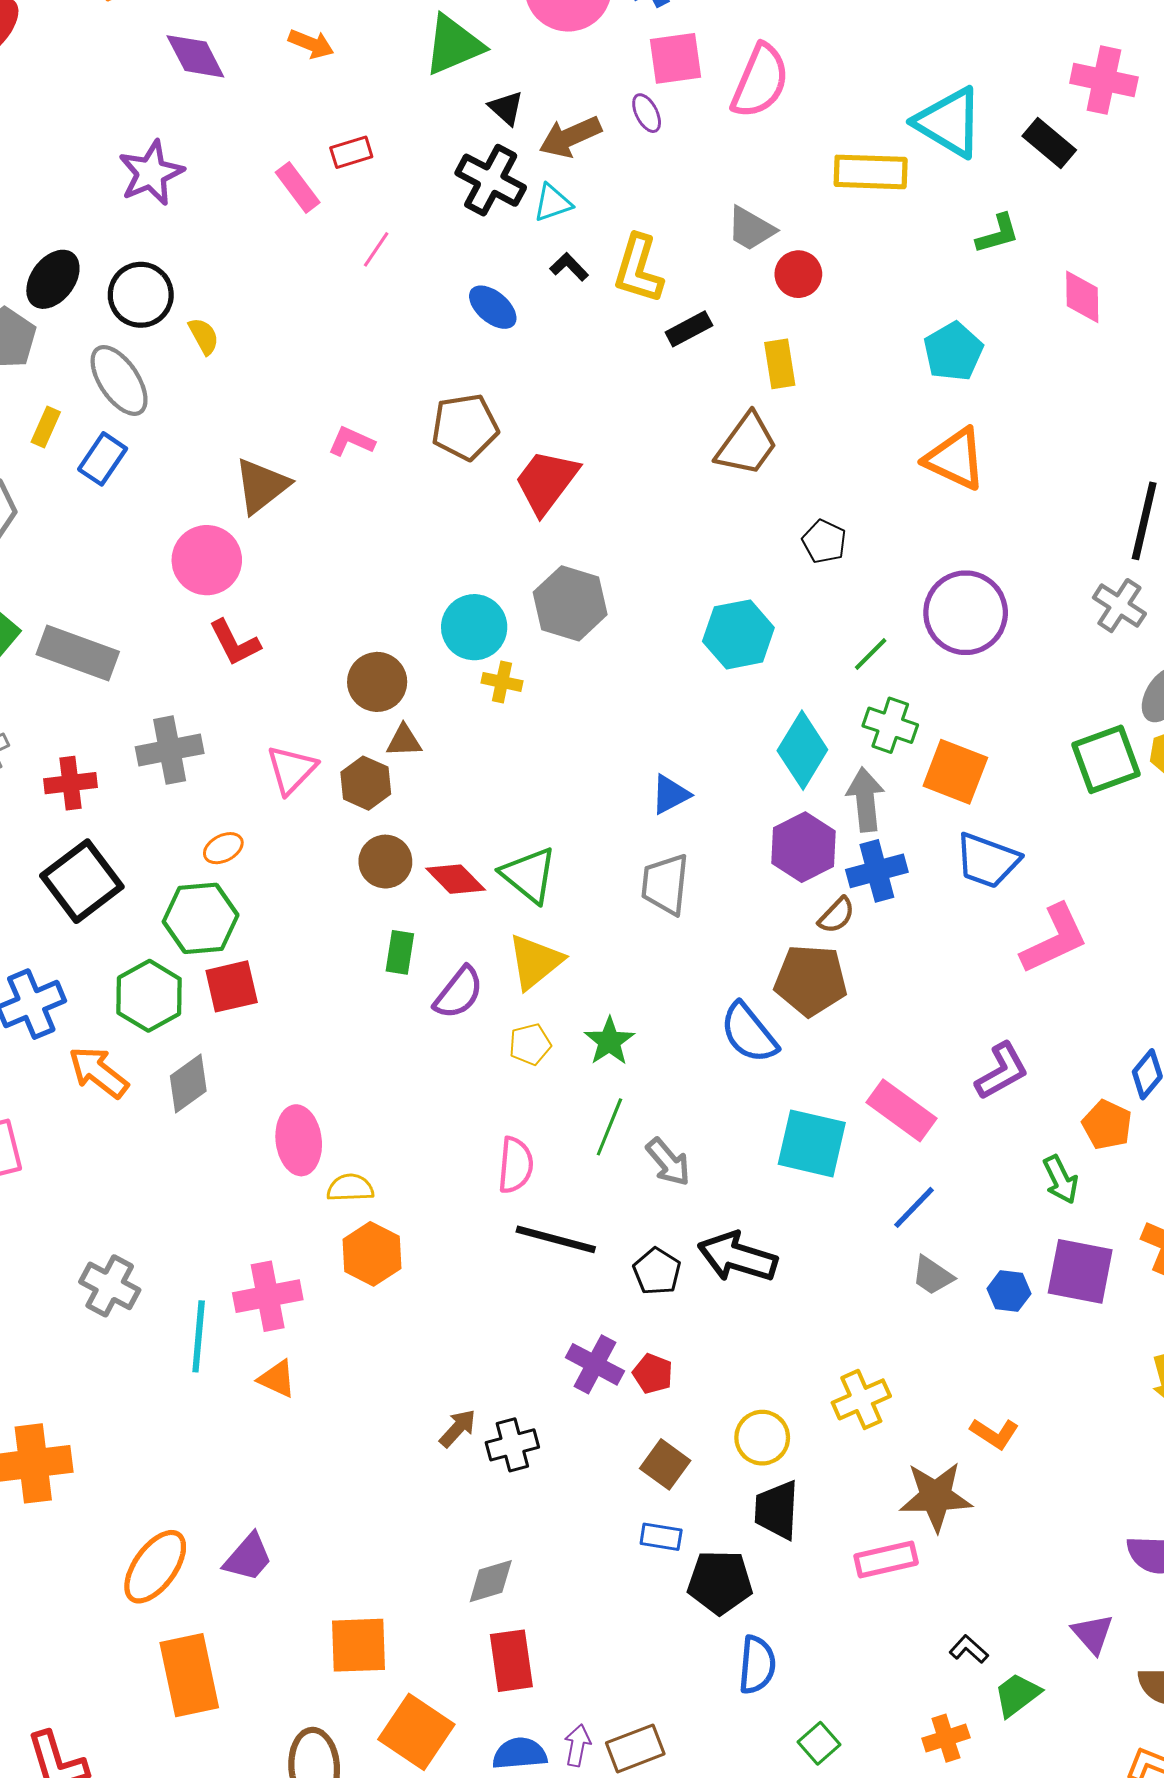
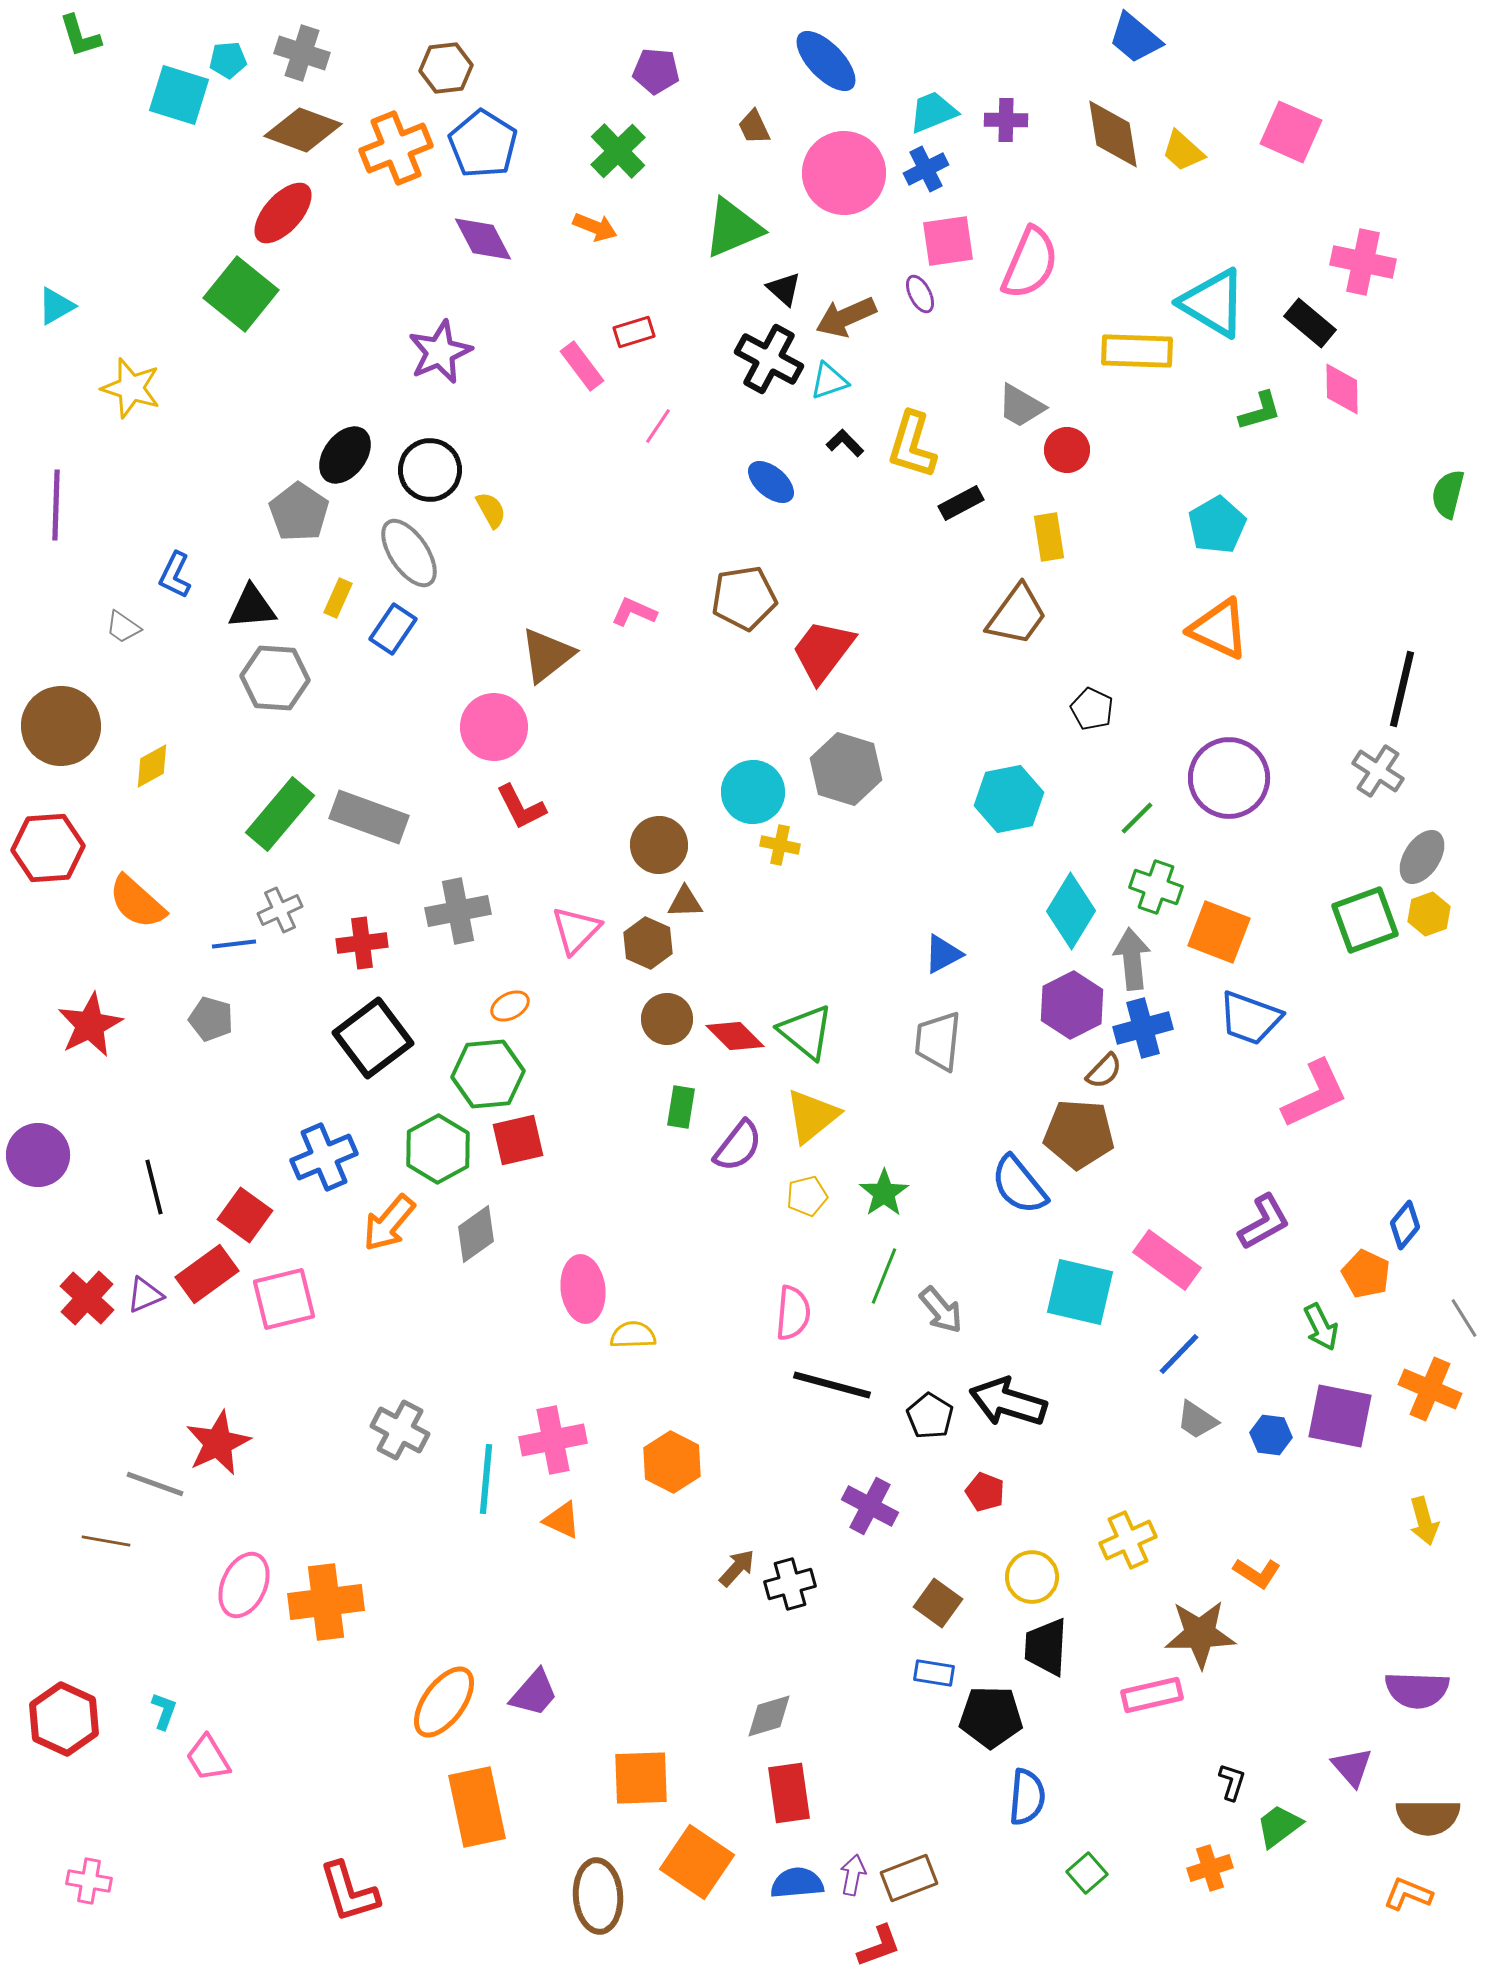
pink diamond: (1082, 297) -> (1342, 389), moved
orange arrow: (98, 1072) -> (389, 1223), turned -88
orange hexagon: (372, 1254) -> (672, 1462), moved
red pentagon: (653, 1374) -> (985, 1492), moved
black L-shape: (969, 1649) -> (1232, 1782), turned 66

